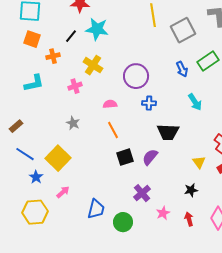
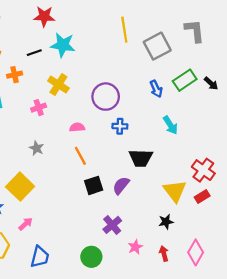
black line: (71, 36) -> (34, 53), turned 32
yellow triangle: (199, 162) -> (175, 191), size x1.6
blue trapezoid: (96, 209) -> (40, 257), moved

